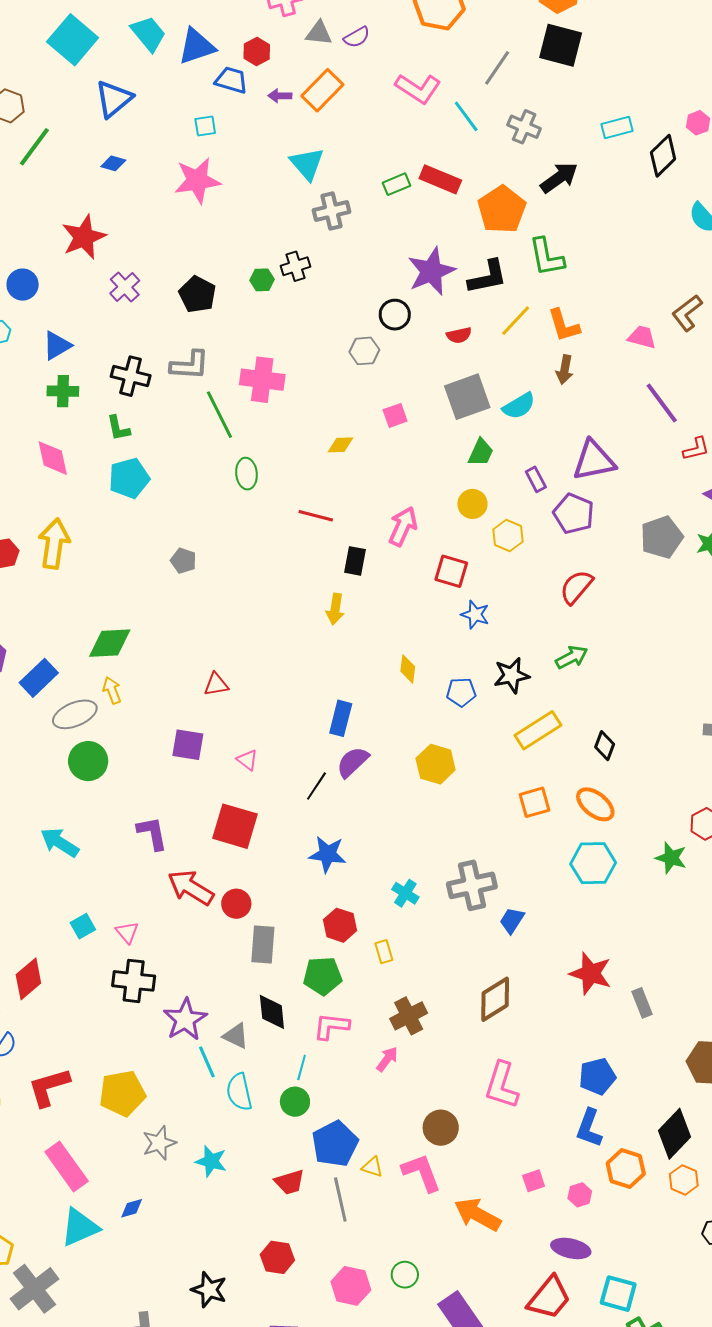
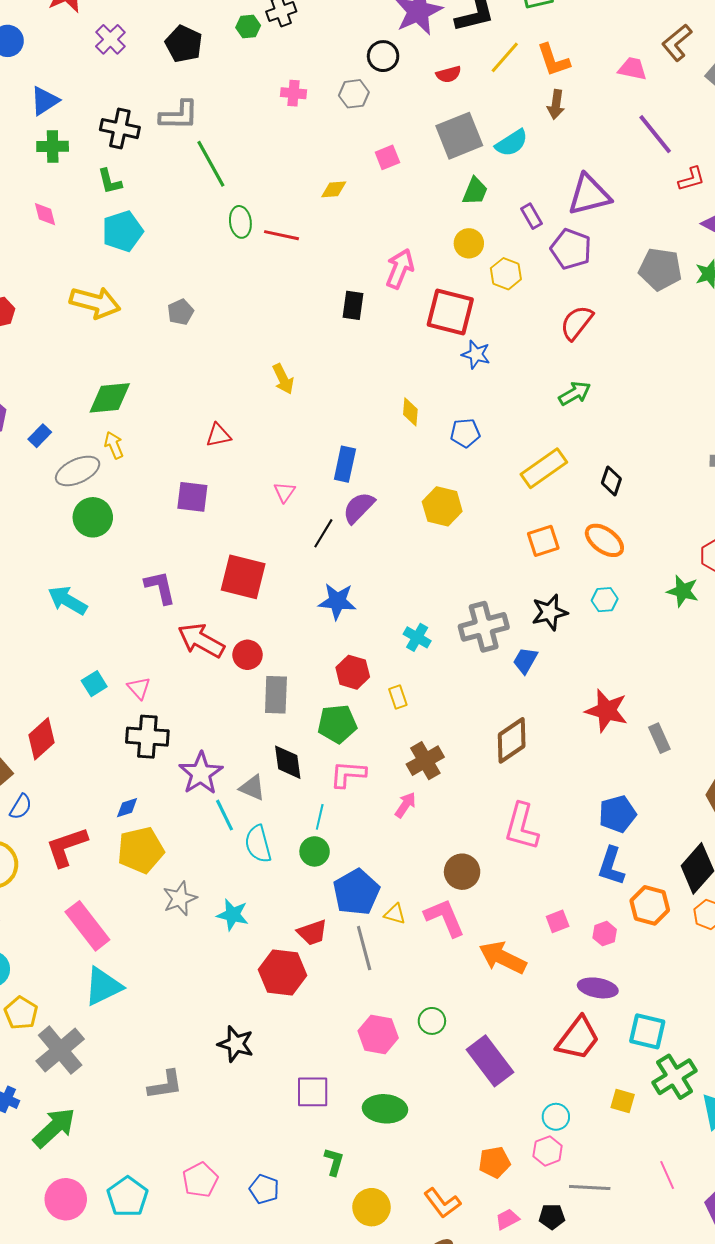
pink cross: (262, 380) -> (294, 93), moved, size x0.6
pink diamond: (53, 458) -> (45, 214), size x0.7
red line: (316, 516) -> (282, 235), moved
gray pentagon: (662, 537) -> (660, 269), turned 30
yellow arrow: (54, 544) -> (95, 302), moved, turned 99
gray pentagon: (183, 561) -> (181, 312), turned 30
red square: (451, 571) -> (450, 312), size x1.4
yellow arrow: (335, 609) -> (283, 379), moved, turned -32
black star: (511, 675) -> (550, 612), moved
blue rectangle: (39, 678) -> (40, 436), size x0.6
pink triangle: (247, 760) -> (284, 492), moved, turned 30
cyan hexagon: (593, 863) -> (605, 600), size x0.6
blue diamond: (132, 1208) -> (127, 808), moved
red hexagon: (277, 1257) -> (283, 972), moved, size x1.4

